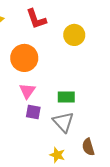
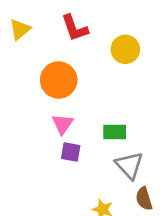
gray triangle: (63, 122) -> (129, 165), moved

